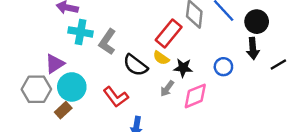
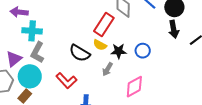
gray L-shape: (107, 42) -> (37, 52), moved
blue circle: (223, 67) -> (143, 51), moved
pink diamond: (195, 96) -> (134, 87), moved

